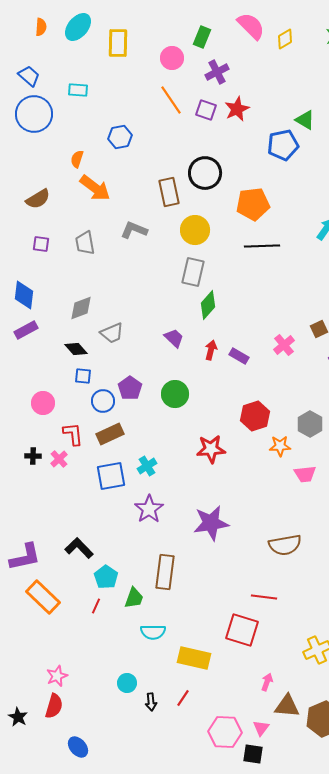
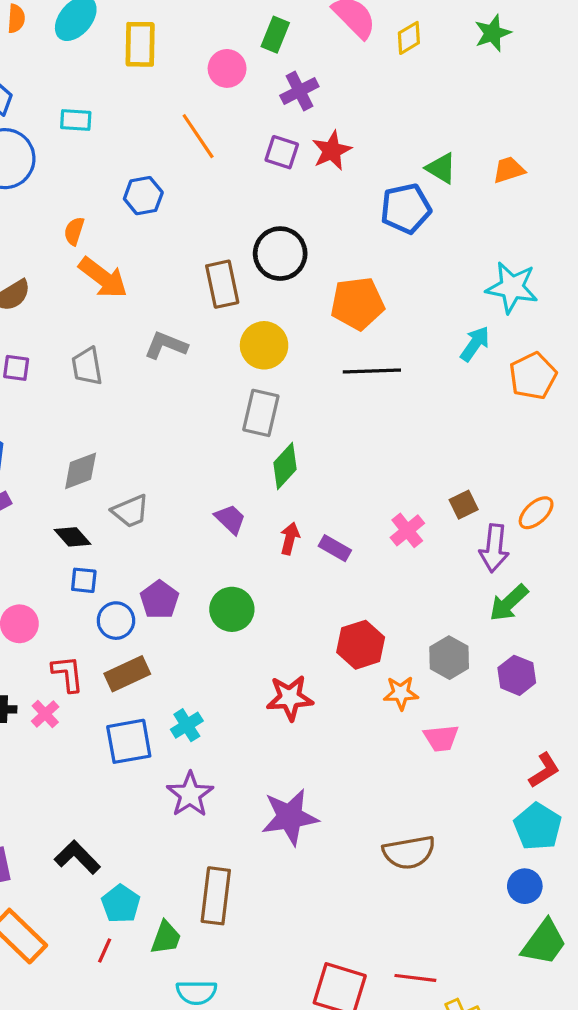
orange line: (171, 100) -> (198, 136), moved
red line: (264, 597) -> (415, 978), moved

